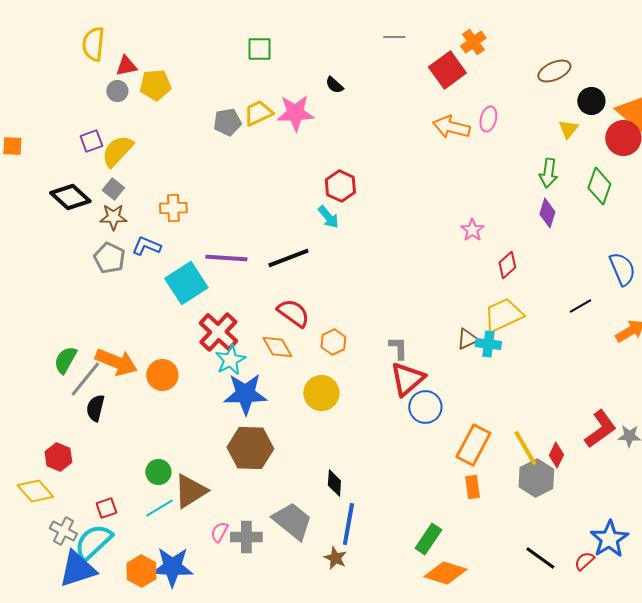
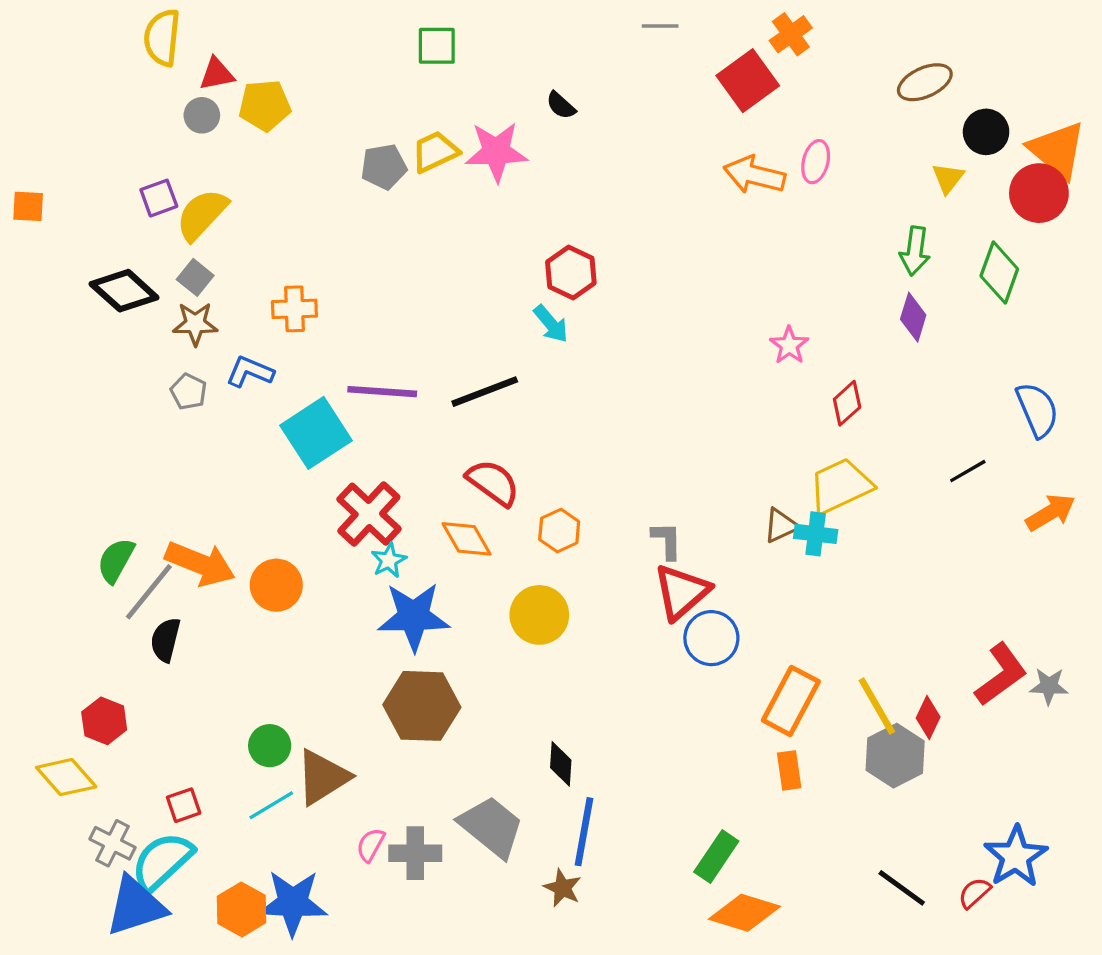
gray pentagon: (109, 258) -> (189, 392), size x0.7
cyan star: (230, 360) -> (389, 560), size x0.7

